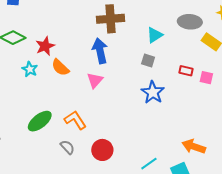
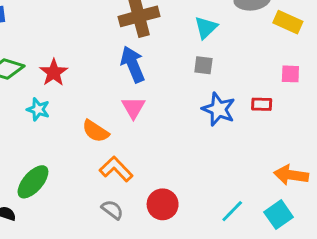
orange semicircle: (60, 67) -> (95, 131), moved
red rectangle: (186, 71) -> (262, 104), moved
green ellipse: (40, 121) -> (33, 182), moved

